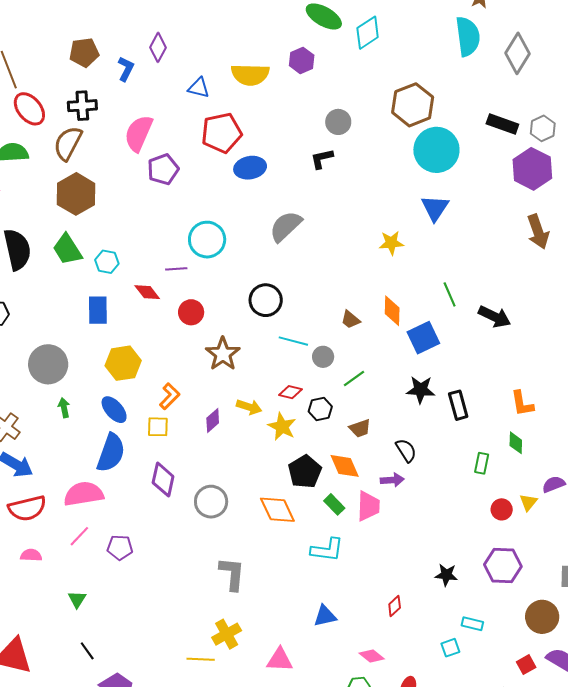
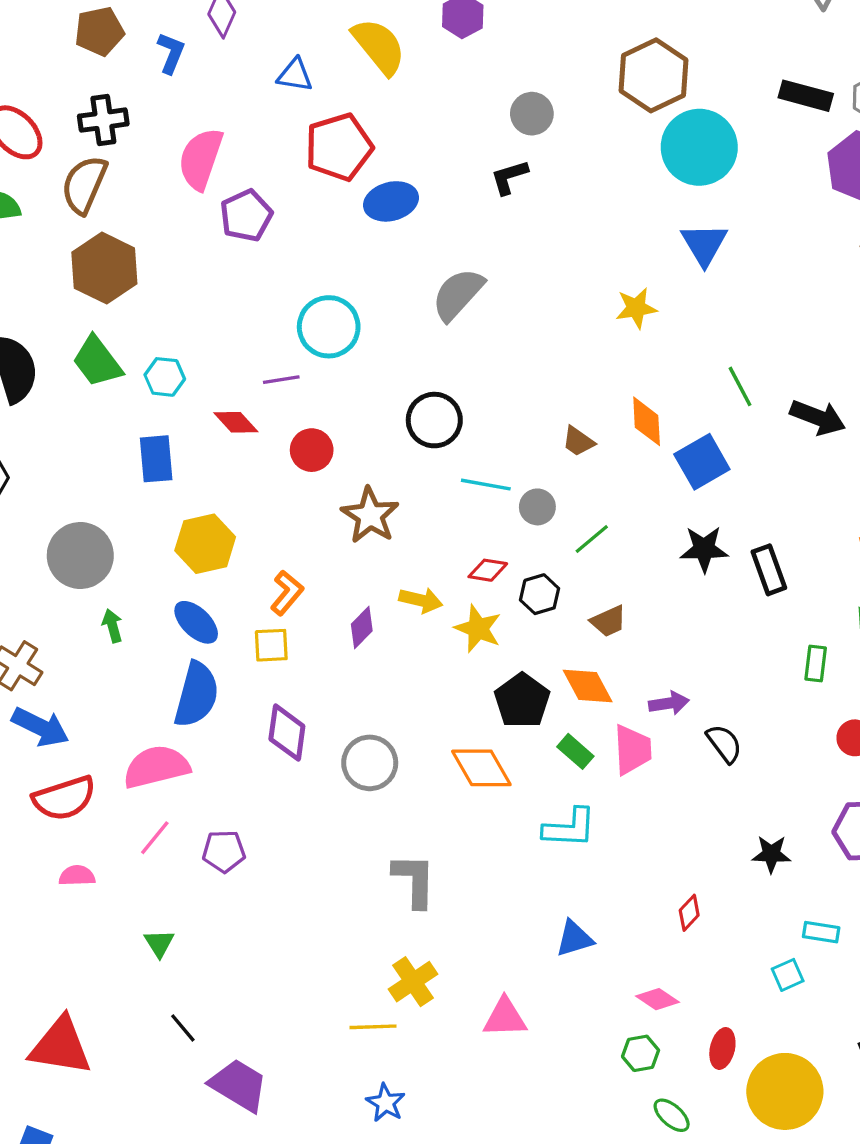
yellow semicircle: (250, 75) -> (379, 46), turned -126
black semicircle: (406, 450) -> (724, 744), moved

